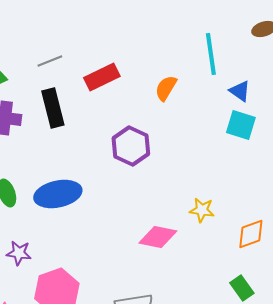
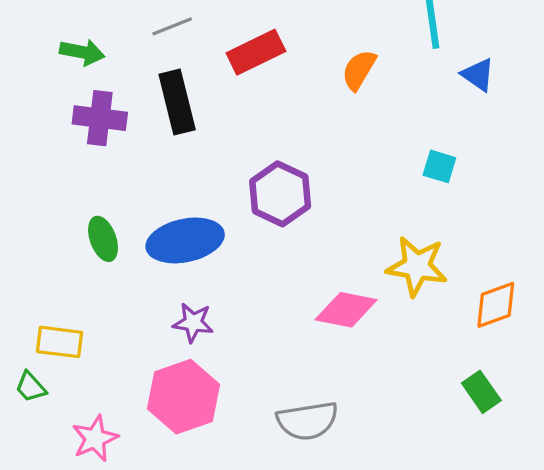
cyan square: (241, 125) -> (439, 166), moved, size x0.7
purple hexagon: (131, 146) -> (280, 194), moved
yellow star: (202, 210) -> (417, 266), size x1.5
purple star: (19, 253) -> (193, 323), moved

